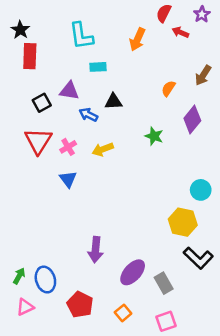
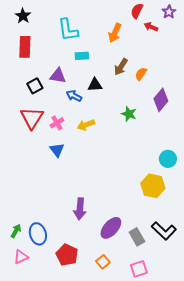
black star: (20, 30) -> (23, 16), moved
brown arrow: (203, 75) -> (121, 67), moved
black L-shape: (198, 258) -> (164, 231), moved

